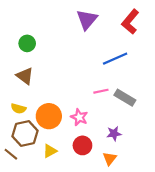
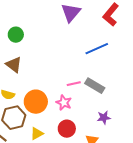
pink line: (101, 91) -> (74, 84), moved
gray rectangle: (125, 98) -> (95, 86), moved
purple star: (114, 134) -> (104, 118), moved

